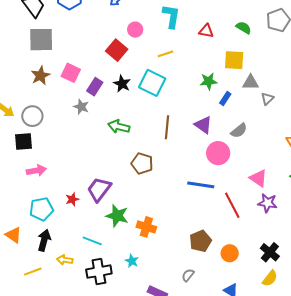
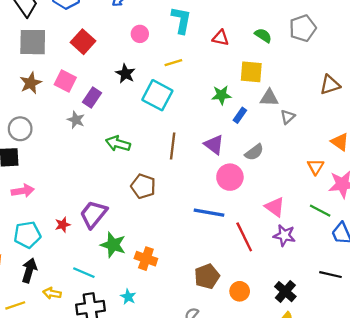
red square: (117, 50) -> (83, 42), moved
black star: (122, 84) -> (125, 74), moved

